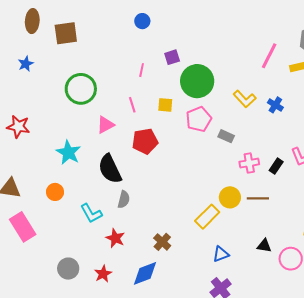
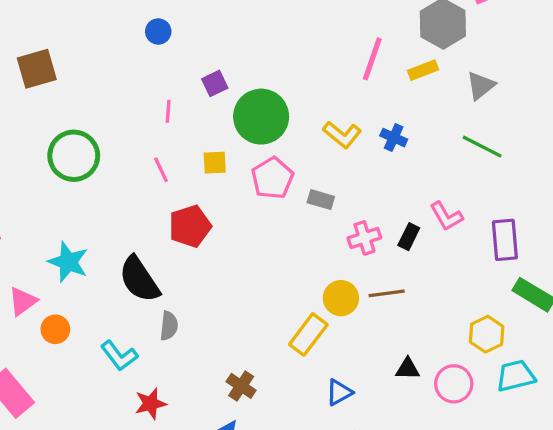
pink triangle: (105, 125) -> (23, 301), moved
red star: (115, 238) -> (150, 404), moved, turned -30

